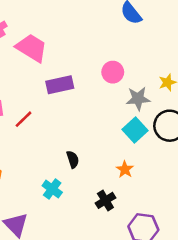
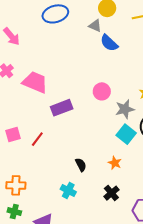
orange star: (125, 169) -> (115, 163), moved

